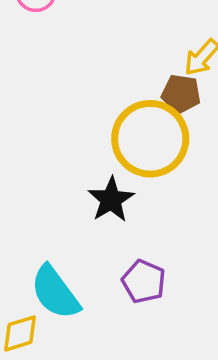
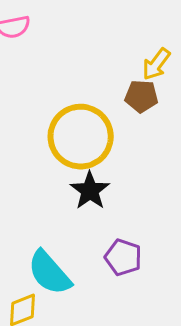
yellow circle: (150, 139) -> (81, 137), moved

